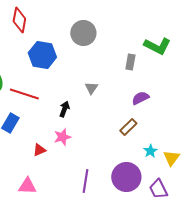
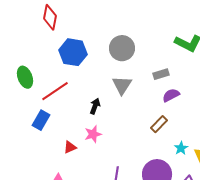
gray circle: (83, 33) -> (122, 48), moved
gray rectangle: (130, 62) -> (161, 74), moved, turned 63
gray triangle: (91, 88) -> (122, 85), size x1.5
red line: (24, 94) -> (55, 91), turned -52

